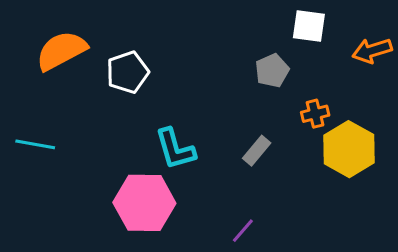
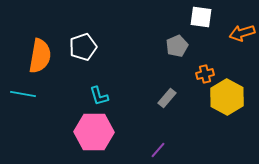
orange semicircle: (61, 51) -> (40, 56), moved, turned 128
cyan L-shape: (175, 149) -> (99, 96), moved, size x0.7

